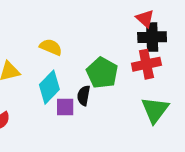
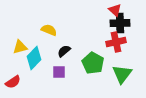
green pentagon: (102, 73) -> (93, 63), moved
cyan diamond: (49, 87) -> (34, 58), moved
black semicircle: (84, 96) -> (64, 51), moved, turned 40

